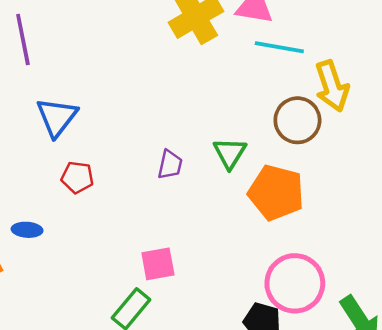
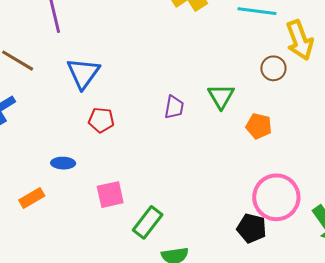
brown circle: (297, 120) -> (273, 68), size x0.7
orange pentagon: (276, 193) -> (259, 126), size x0.6
pink square: (158, 264) -> (110, 195), moved

